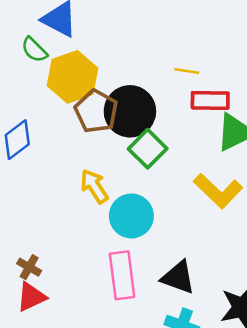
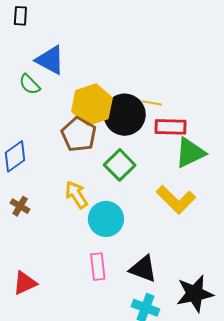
yellow hexagon: (73, 77) -> (92, 105), moved
black circle: (130, 111) -> (125, 115), moved
brown cross: (29, 267) -> (20, 206), moved
pink rectangle: (122, 275) -> (98, 267), size x0.7

